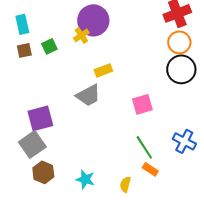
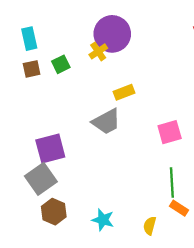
green line: (144, 147) -> (172, 182), turned 30

